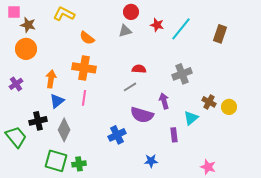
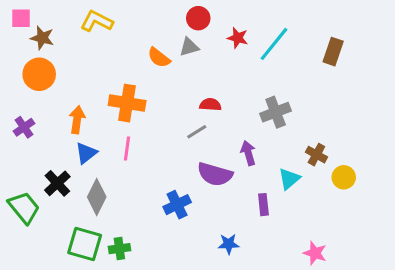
orange semicircle: (87, 38) -> (159, 58), moved
yellow circle: (229, 107) -> (344, 177), moved
black cross: (38, 121) -> (57, 183), turned -30

